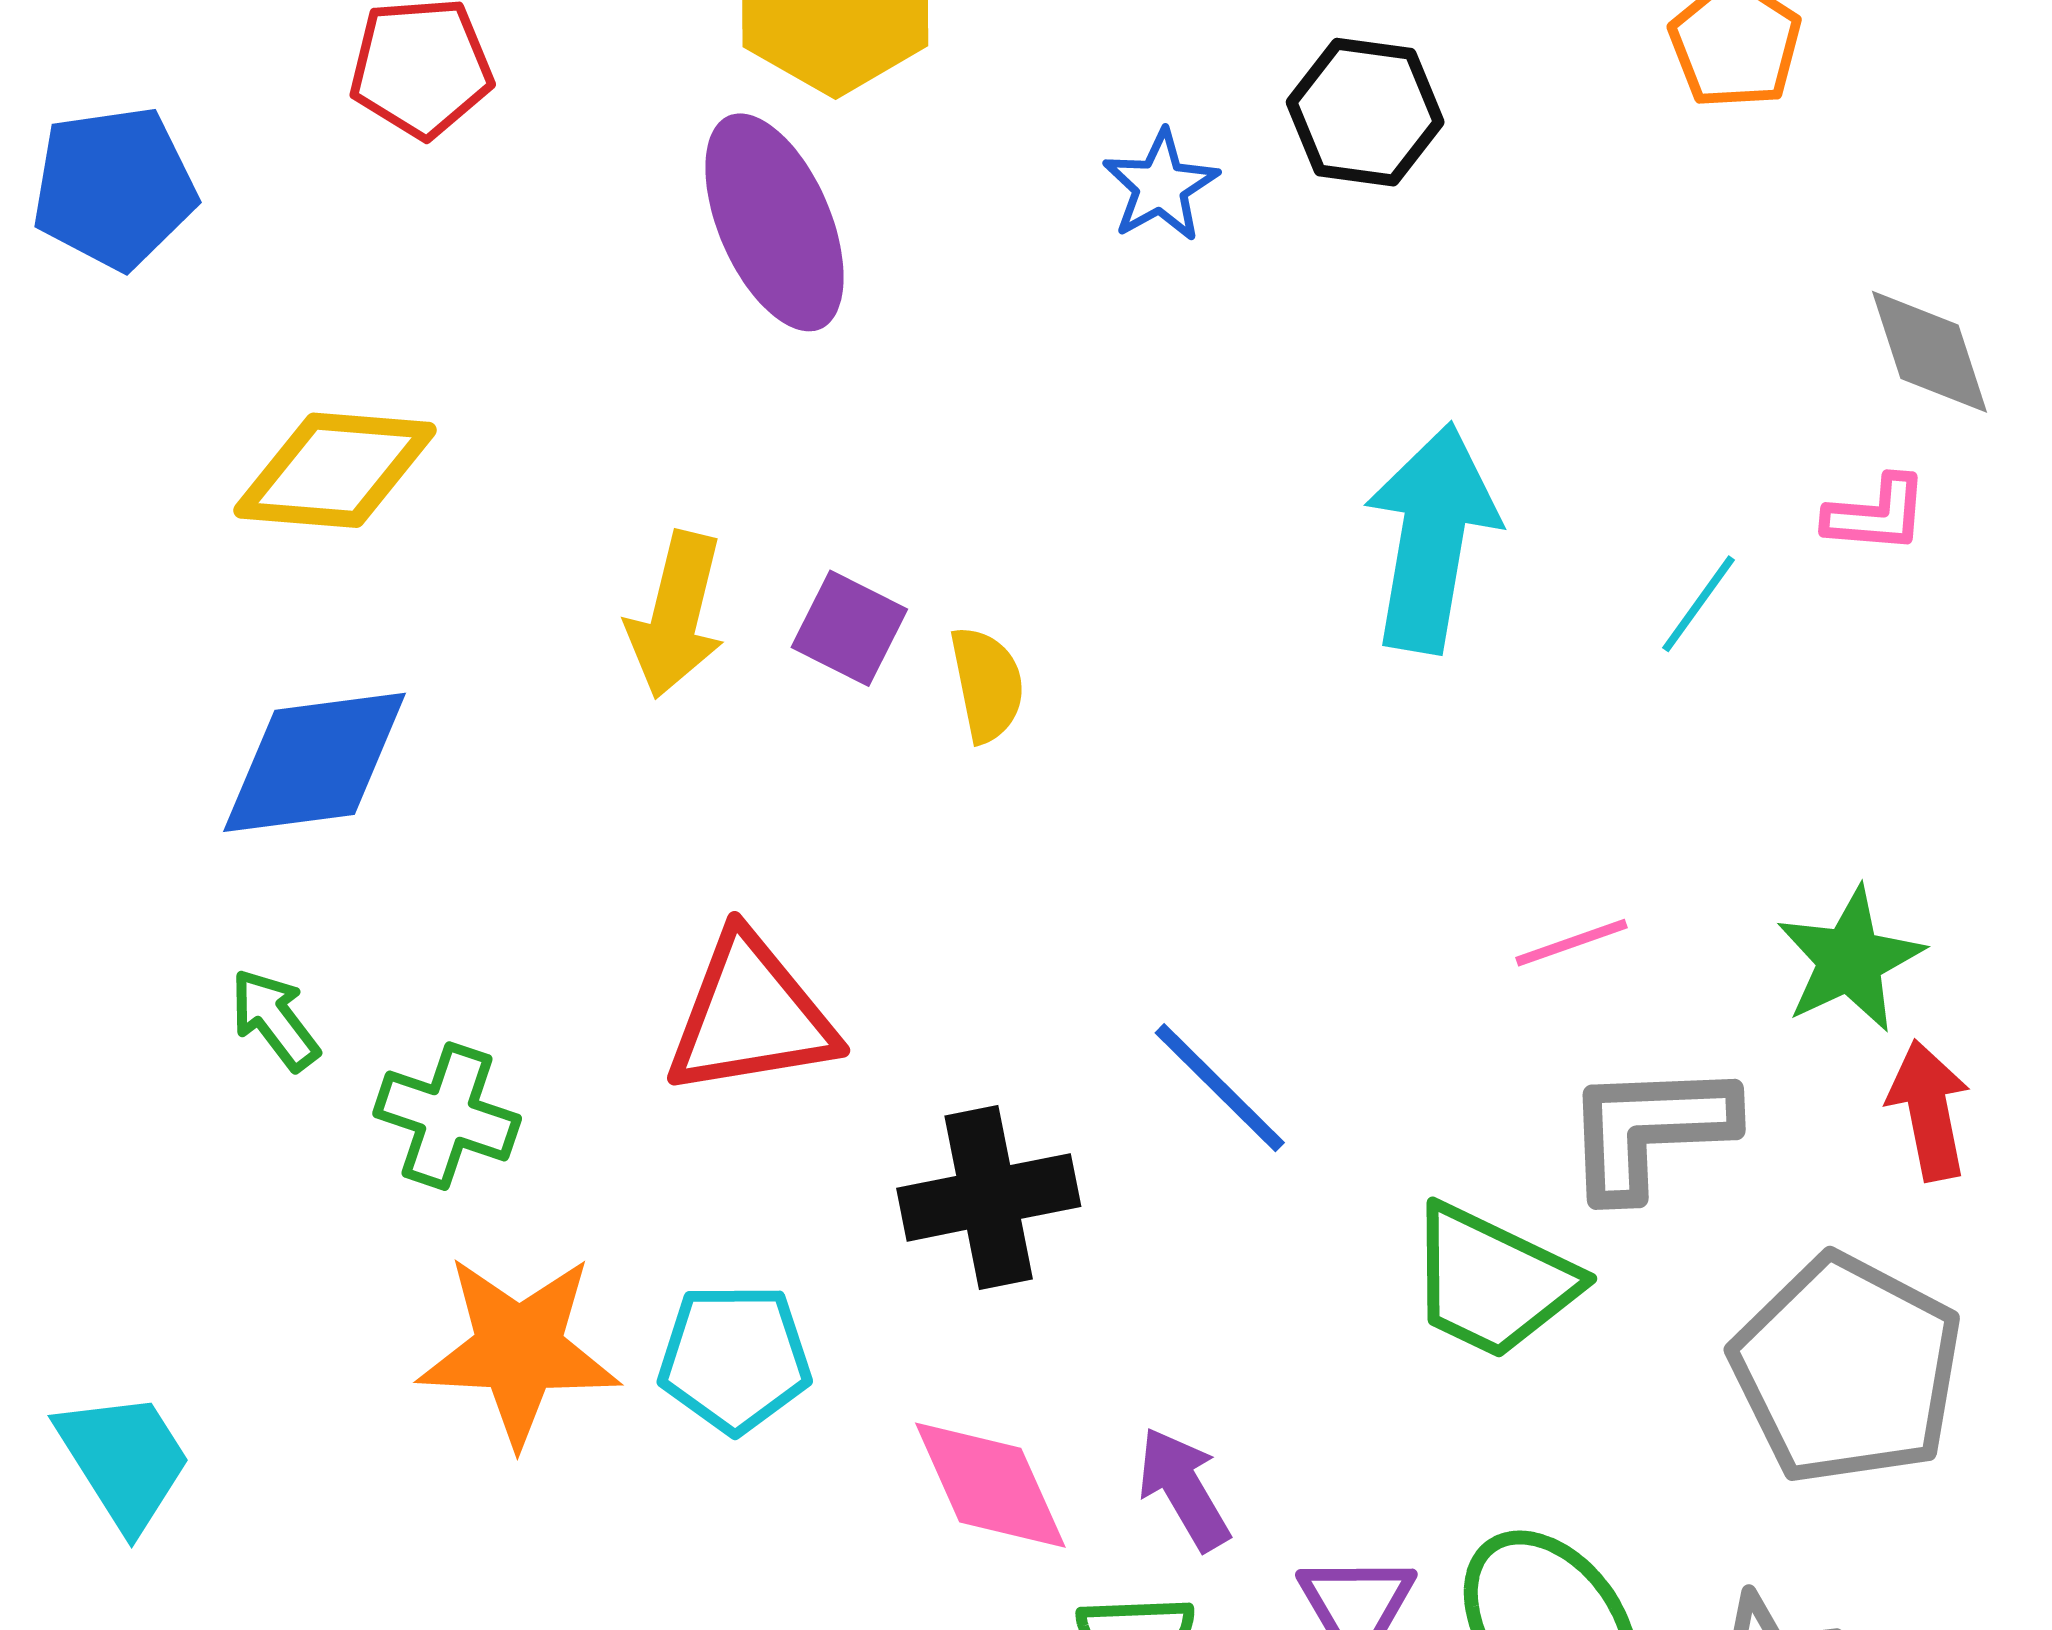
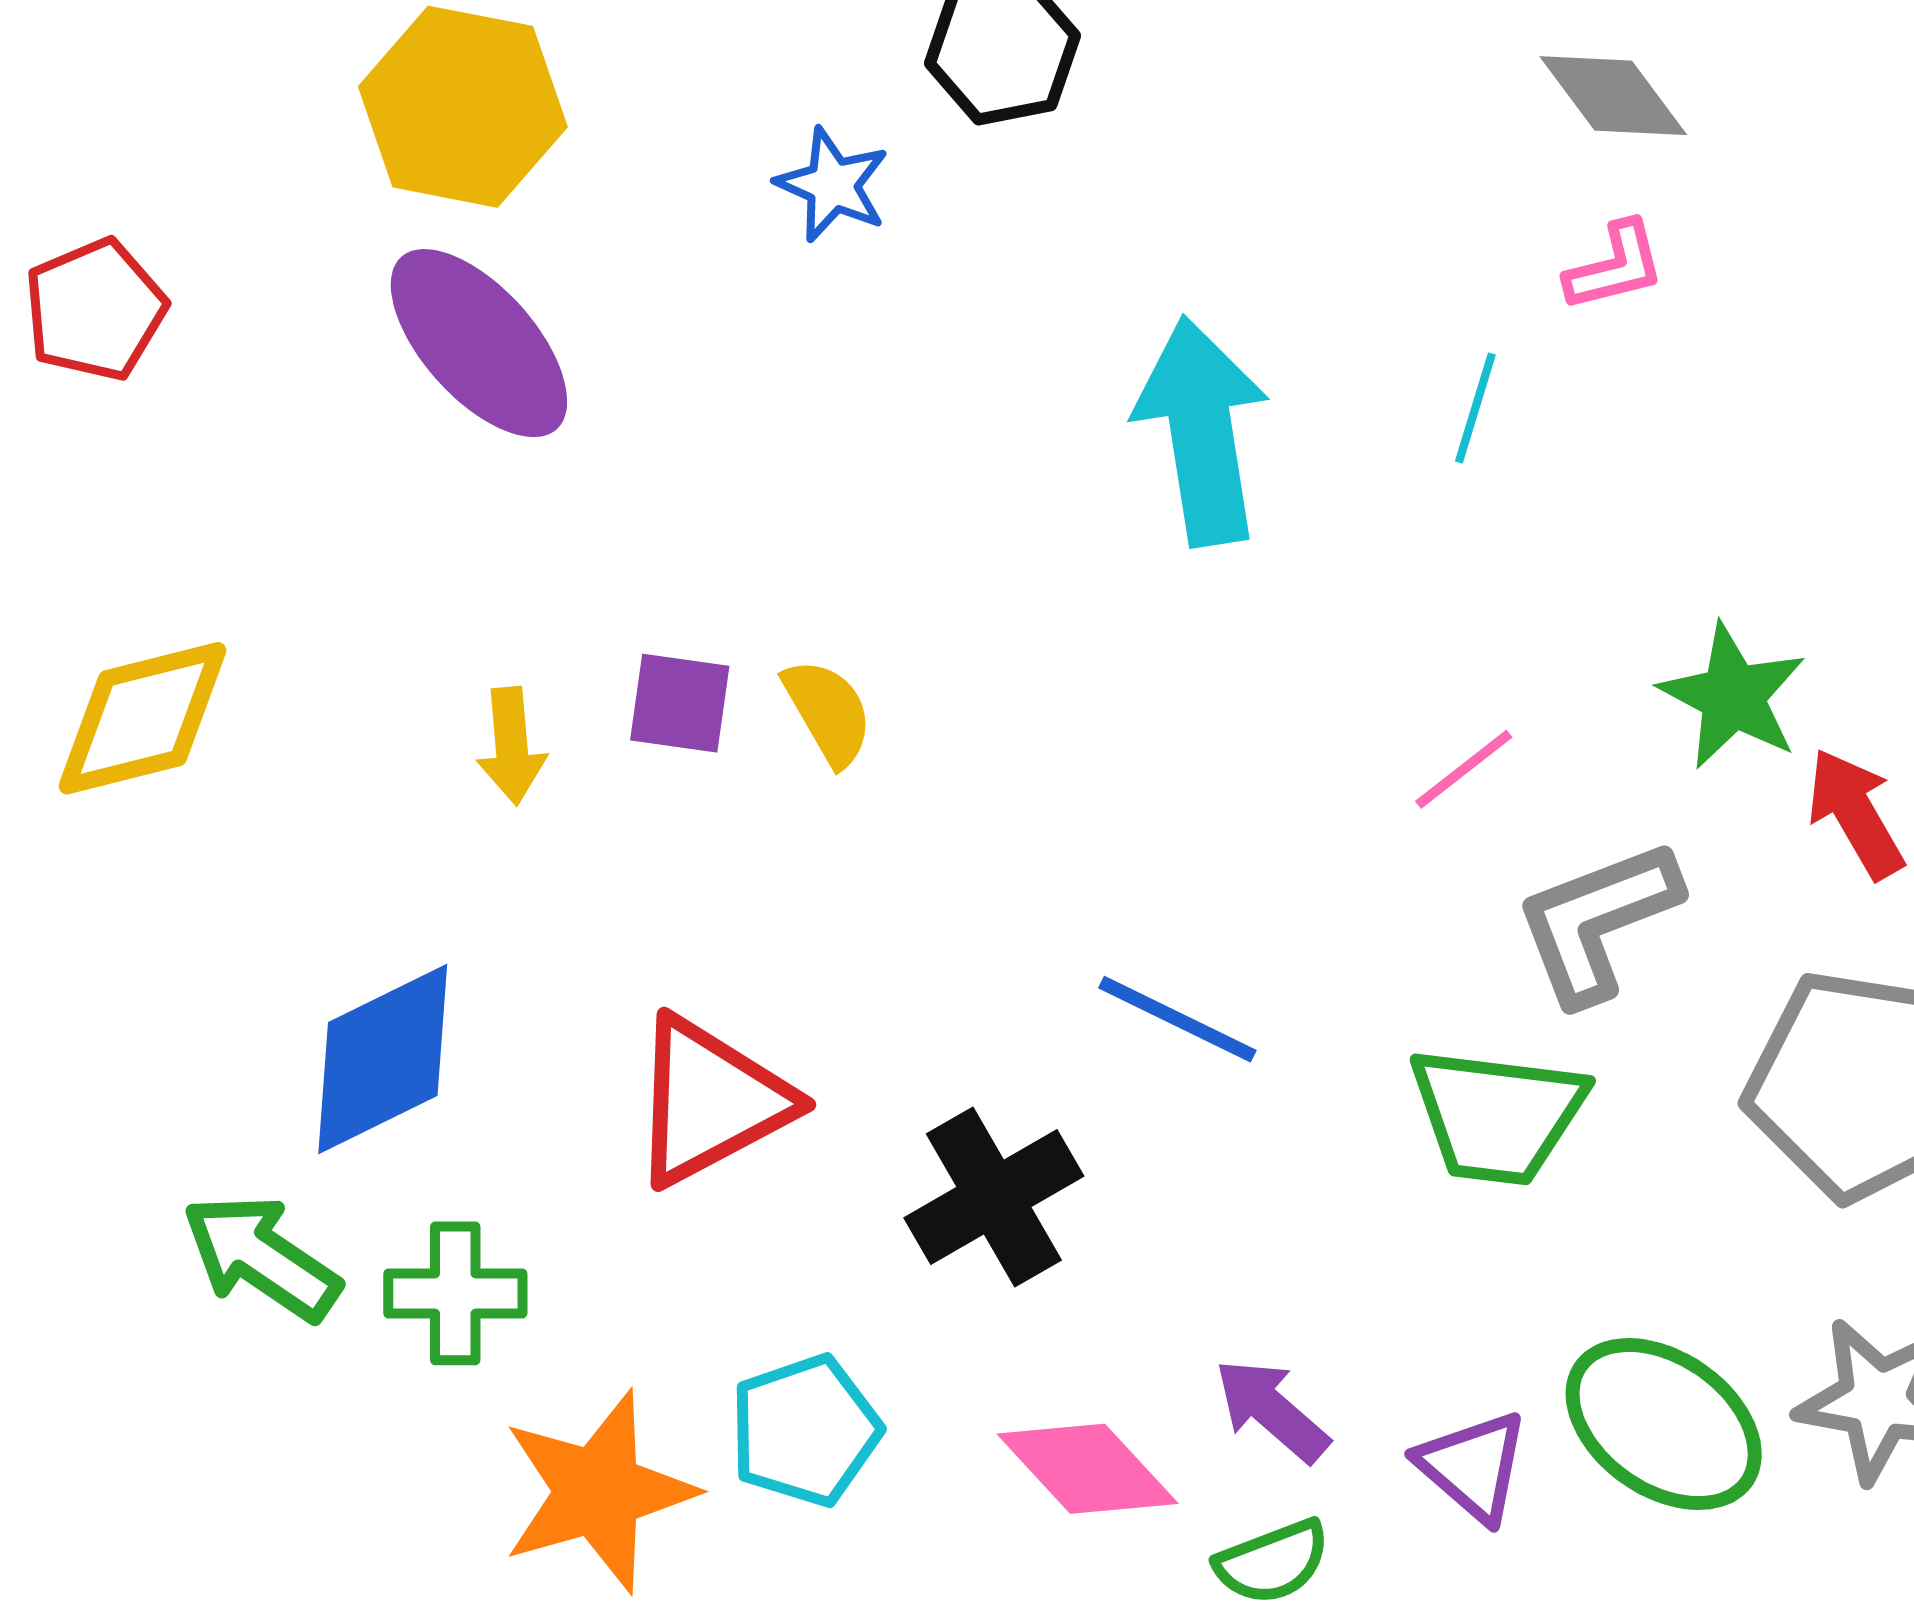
yellow arrow: (676, 615) -> (511, 746), size x0.7
blue diamond: (315, 762) -> (383, 1059), moved
green arrow: (275, 1020) -> (261, 1257), size x1.5

